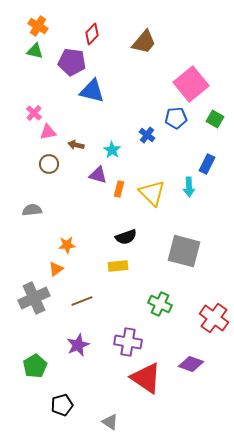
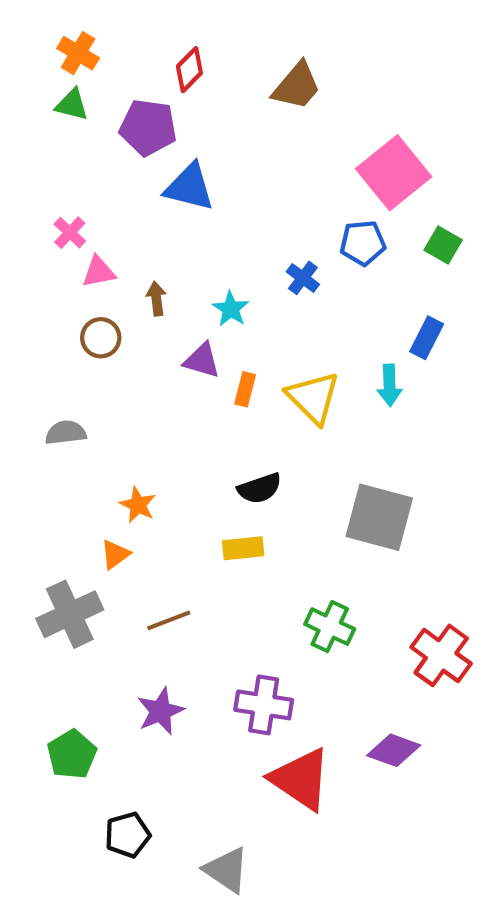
brown arrow: (76, 145) -> (156, 299), turned 70
orange star: (67, 245) -> (138, 505), turned 30
gray triangle: (110, 422) -> (227, 870), size x1.4

